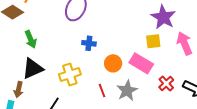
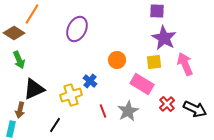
green arrow: (31, 39) -> (19, 60), moved
blue cross: (89, 43) -> (90, 81), moved, turned 32
orange circle: (113, 63) -> (117, 60), moved

